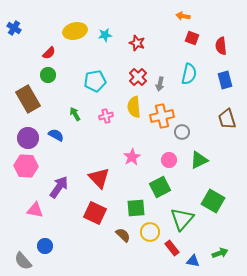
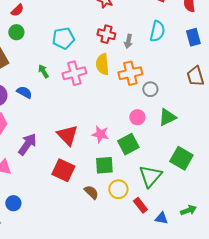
red cross: (138, 77) -> (106, 34), turned -30
pink cross: (106, 116) -> (74, 73), size x1.6
pink star: (132, 157) -> (100, 134), moved, turned -30

